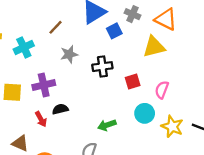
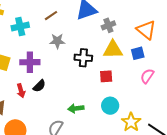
gray cross: (133, 14) -> (108, 25), moved, turned 32
blue square: (114, 31) -> (138, 53), moved
yellow triangle: (154, 47) -> (113, 50), moved
pink semicircle: (162, 90) -> (147, 76), moved
black semicircle: (60, 109) -> (39, 86), turned 136

